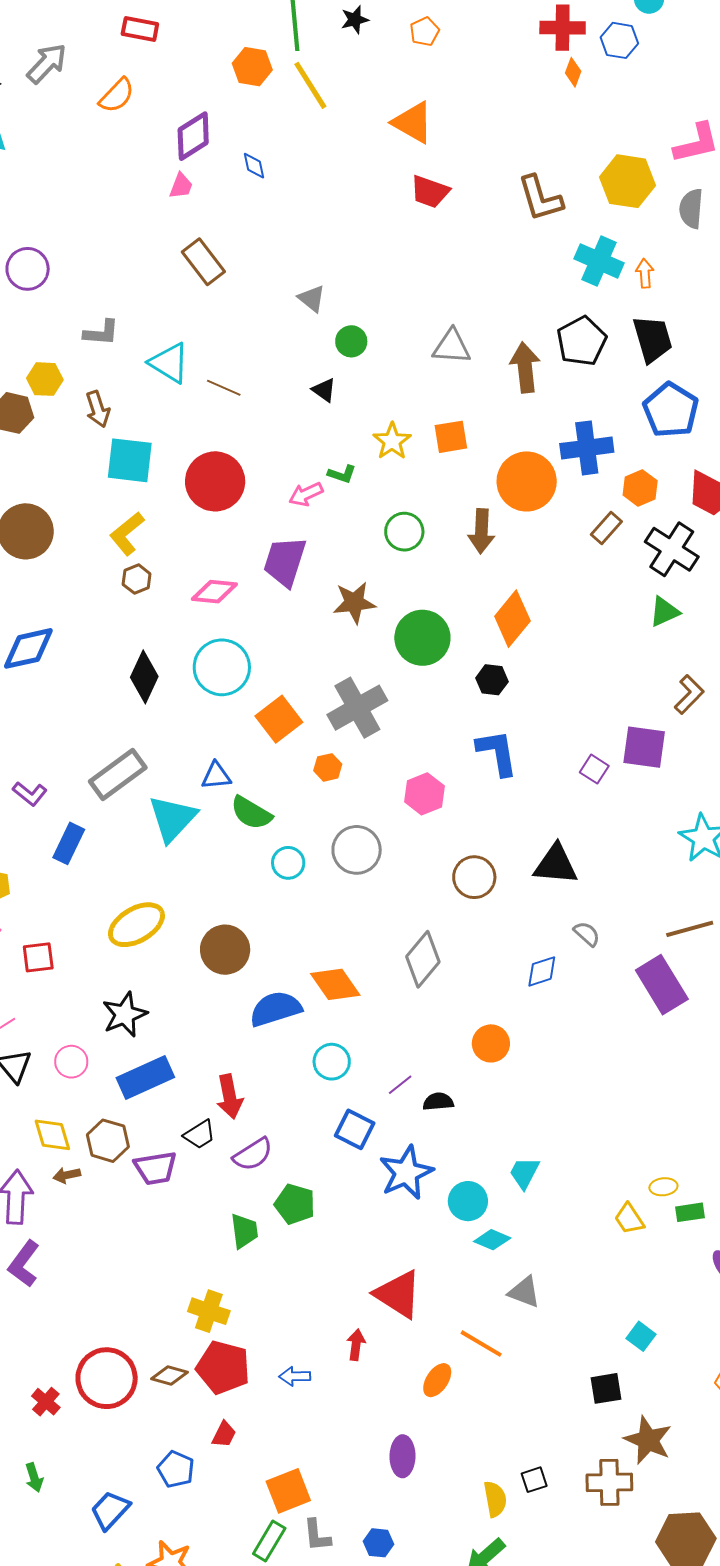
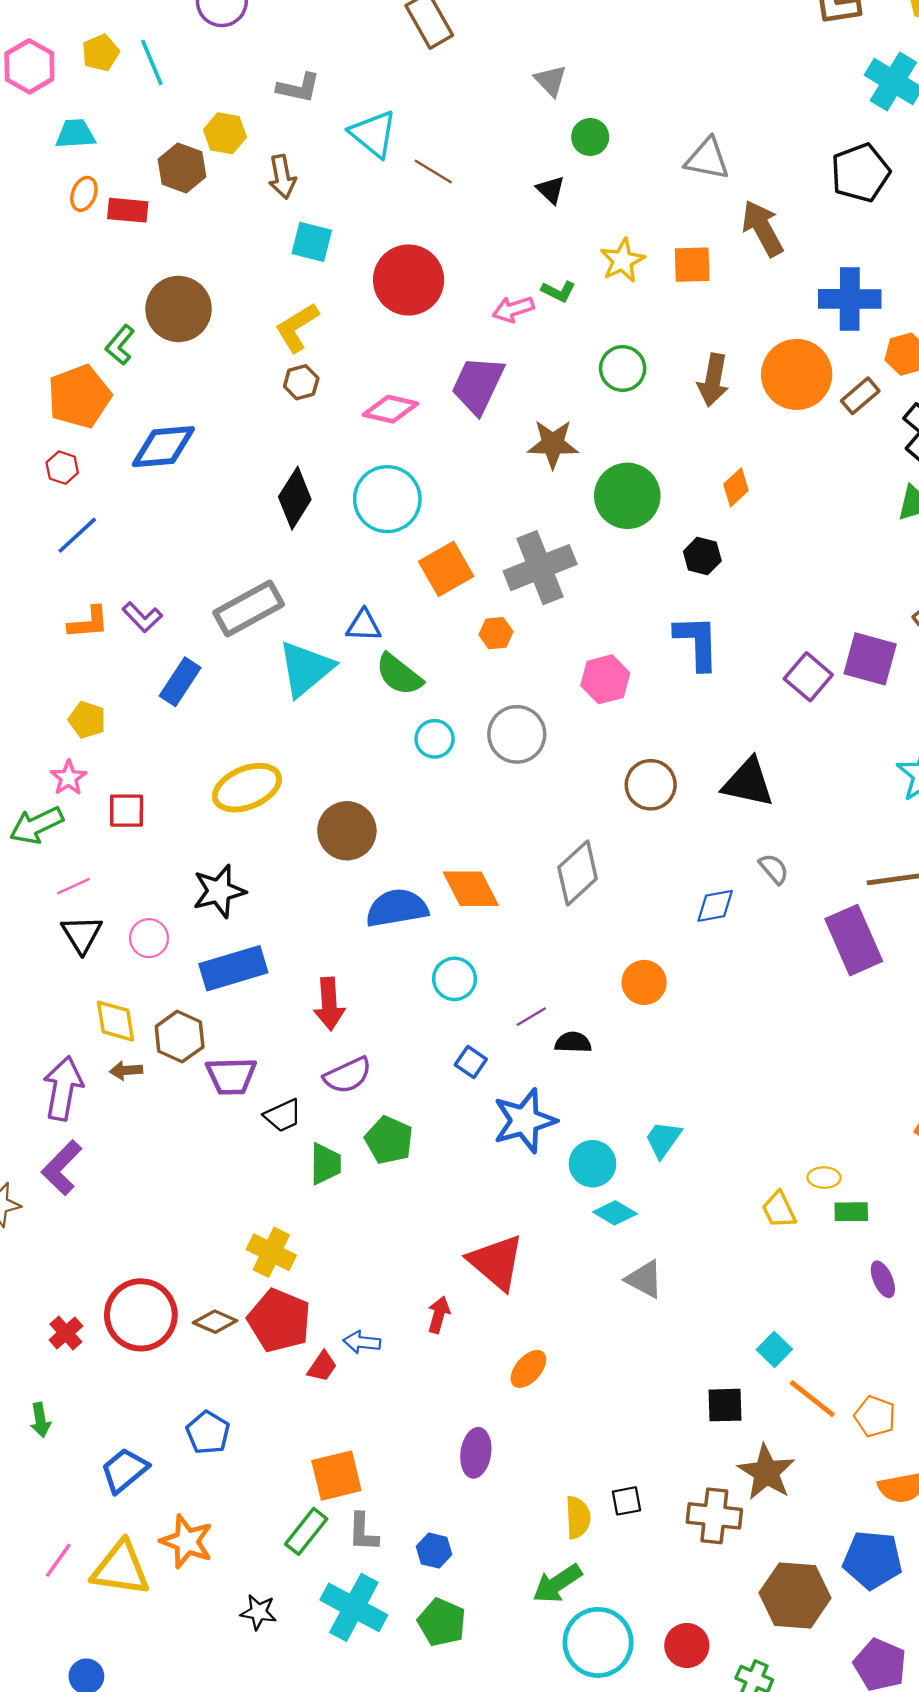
brown arrow: (525, 367) -> (763, 228), moved, turned -30
cyan square: (130, 460) -> (312, 242), size x0.7
orange circle: (527, 481) -> (797, 374), moved
orange diamond: (512, 619) -> (736, 487), size x0.6
purple square: (594, 769) -> (808, 677), size x1.4
blue square: (355, 1129) -> (471, 1062), size x0.7
black trapezoid: (200, 1134) -> (283, 1116), moved
orange line: (481, 1344) -> (812, 1399), moved
red trapezoid: (224, 1434) -> (322, 1366), moved

